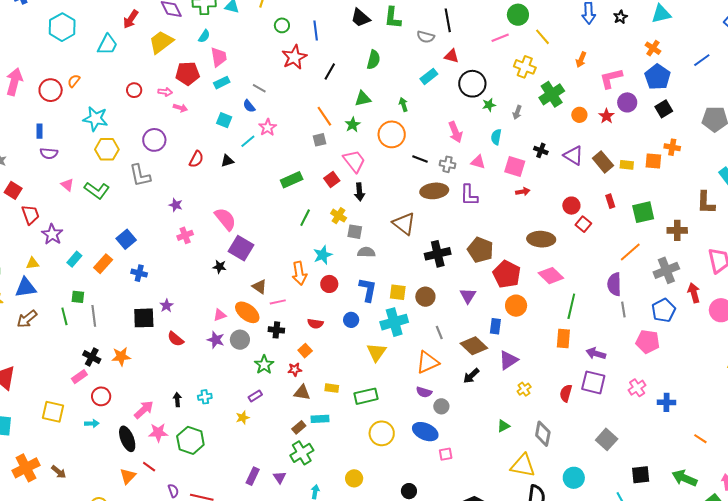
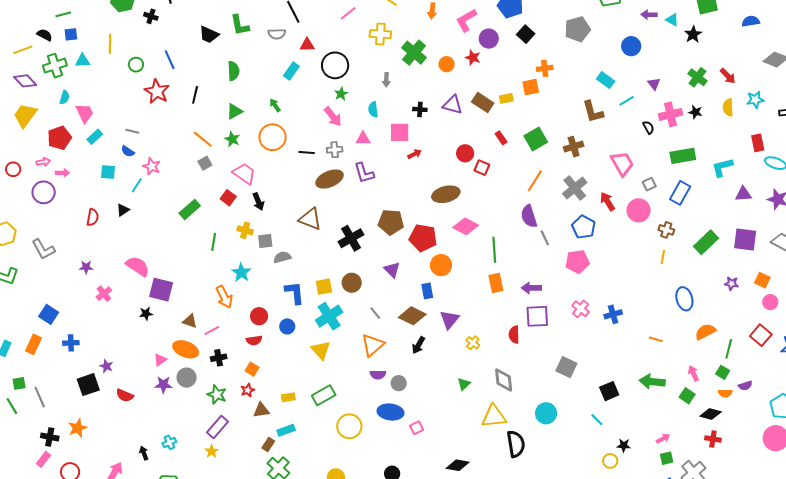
green star: (489, 105) -> (341, 94), moved
purple circle: (154, 140) -> (44, 192), moved
red circle: (329, 284) -> (259, 316), moved
purple rectangle: (255, 396) -> (217, 427), size x1.6

